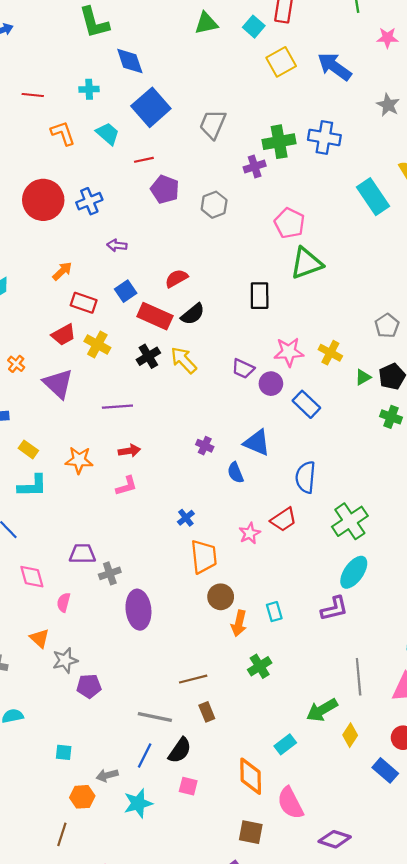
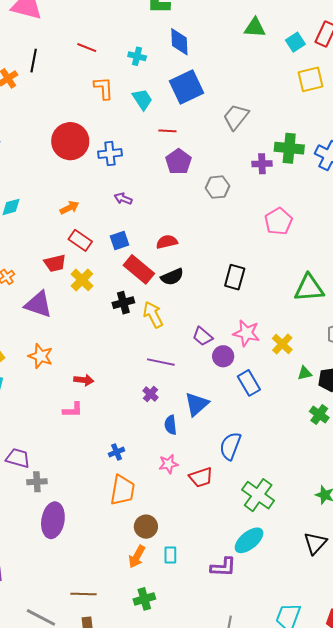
green triangle: (306, 263) -> (309, 288), moved
purple triangle: (58, 384) -> (38, 304), turned -40
purple line: (117, 407) -> (161, 362), moved
blue triangle: (257, 443) -> (197, 404), turned 40
orange star: (79, 460) -> (41, 356), moved
green cross: (350, 521) -> (258, 495), turned -36
pink star: (250, 533) -> (168, 464), moved
brown circle: (221, 597) -> (146, 527), moved

